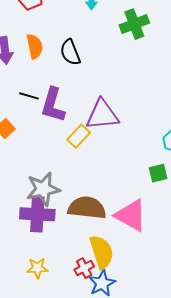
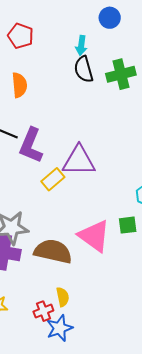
black semicircle: (70, 52) -> (84, 69), moved
pink triangle: (131, 215) -> (94, 236), moved
yellow semicircle: (102, 252) -> (63, 297), size x0.6

